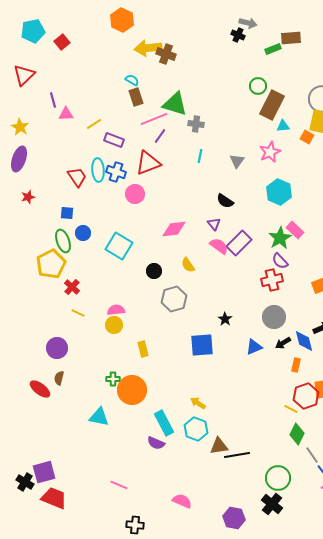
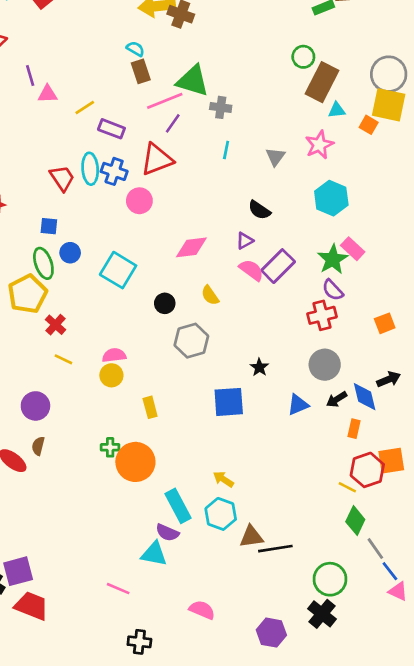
purple triangle: (214, 224) -> (245, 241), turned 40
cyan triangle: (99, 417) -> (154, 554), moved

